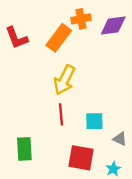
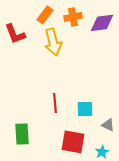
orange rectangle: (59, 38) -> (45, 15), moved, size x0.7
yellow arrow: (64, 80) -> (53, 42), moved, turned -40

